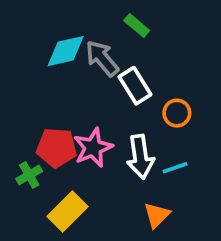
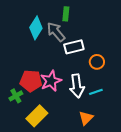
green rectangle: (137, 26) -> (66, 14), moved, turned 56
cyan diamond: (66, 51) -> (36, 28), turned -45
white rectangle: (135, 86) -> (74, 47), turned -72

